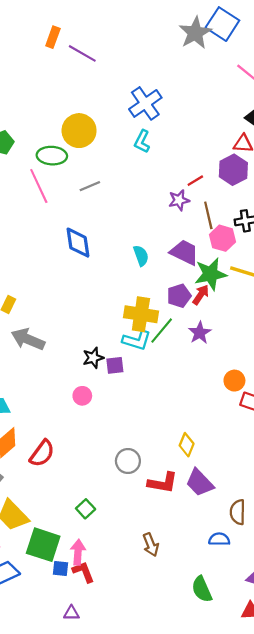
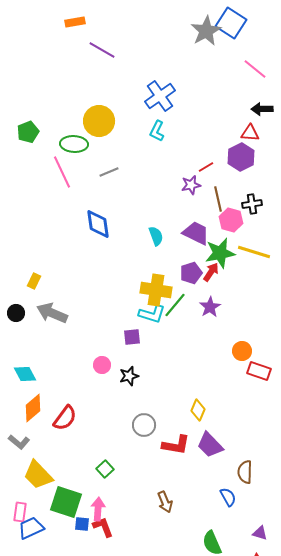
orange rectangle: (53, 37) -> (75, 22), moved, turned 60
black star: (93, 358) -> (129, 376), moved
blue semicircle: (219, 539) -> (228, 497), turned 60

